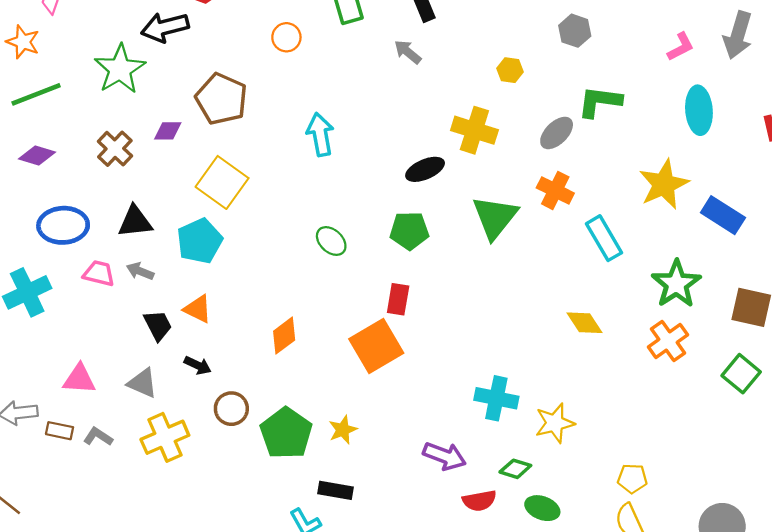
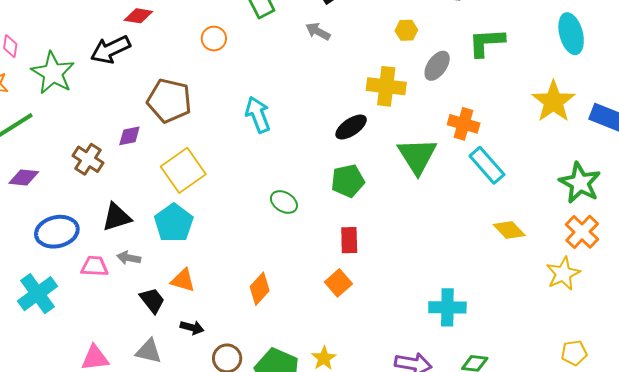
green star: (120, 69) -> (53, 73), moved
gray ellipse: (557, 133) -> (437, 66), moved
yellow square: (222, 182) -> (183, 170), turned 30
cyan rectangle: (604, 238) -> (487, 165), moved
orange square: (376, 346) -> (338, 283), size x0.6
yellow star: (555, 423) -> (563, 274), moved

